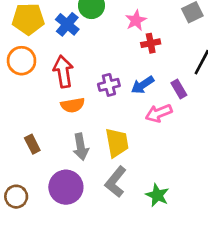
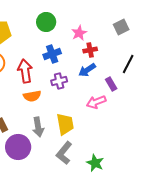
blue cross: (67, 24) -> (52, 54), moved, turned 30
blue arrow: (143, 85) -> (87, 70), moved
purple circle: (66, 187) -> (18, 147), moved

